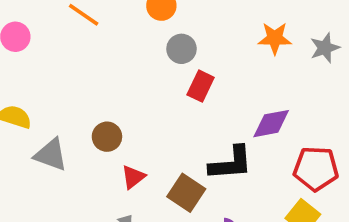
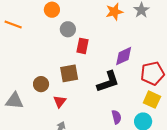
brown square: (186, 193) -> (69, 73), moved, turned -30

